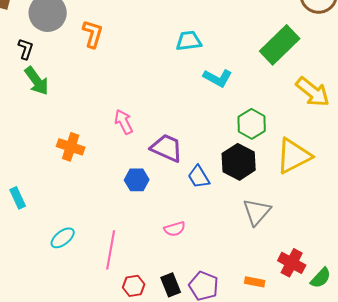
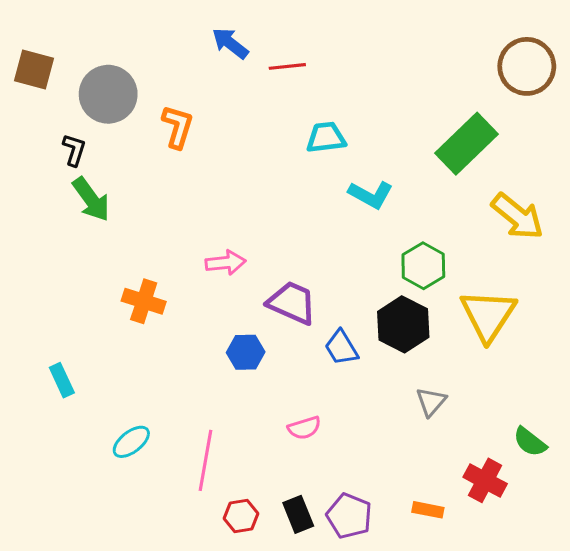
pink arrow: (124, 122) -> (226, 263), turned 110
yellow triangle: (294, 156) -> (488, 315), turned -30
gray triangle: (257, 212) -> (431, 402), size x0.7
green semicircle: (321, 278) -> (530, 442), moved, turned 85

